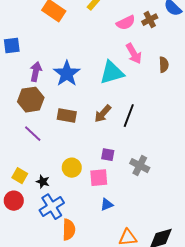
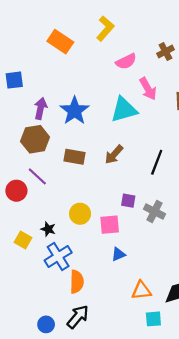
pink semicircle: (126, 23) -> (126, 61), moved
black line: (129, 116) -> (157, 162), moved
purple square: (108, 155) -> (128, 201), moved
yellow square: (20, 176) -> (23, 240), moved
red circle: (14, 201) -> (16, 191), moved

